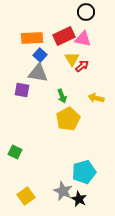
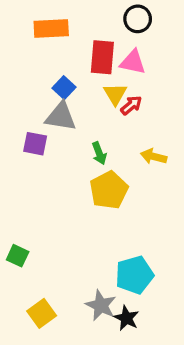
red rectangle: (64, 36) -> (102, 57), turned -60
orange rectangle: (32, 38) -> (51, 28), moved
green square: (15, 152) -> (18, 256), moved

